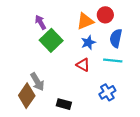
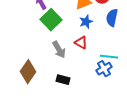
cyan line: (113, 61) -> (109, 57), moved
gray arrow: (37, 82) -> (59, 50), moved

